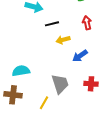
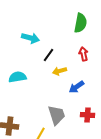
black line: (52, 24) -> (48, 55), turned -40
cyan semicircle: (21, 71) -> (18, 77), moved

